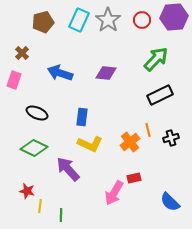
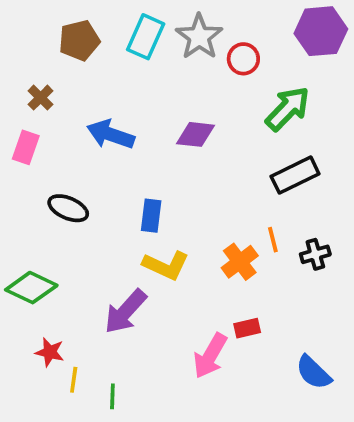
red circle: (142, 20) -> (243, 59), moved
green diamond: (34, 148) -> (31, 288), moved
purple arrow: (68, 169) -> (125, 312), turned -96

